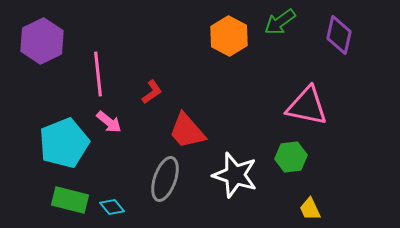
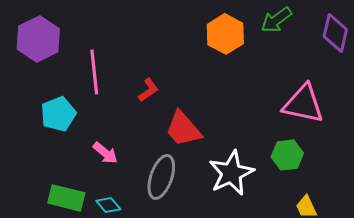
pink arrow: (109, 122) -> (105, 153), moved
cyan pentagon: (64, 143) -> (58, 114), moved, size x0.7
white star: (235, 175) -> (231, 173), turned 30

